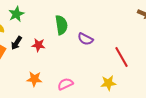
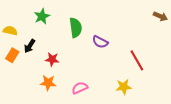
green star: (16, 14) -> (42, 16), moved
red star: (38, 45) -> (52, 59), moved

